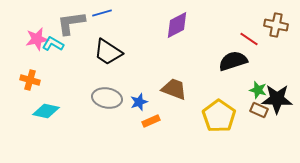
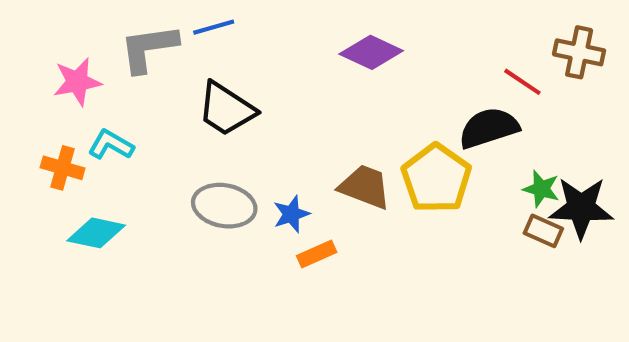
purple diamond: (177, 25) -> (371, 52), turned 52
cyan L-shape: (53, 44) -> (111, 145), moved
yellow pentagon: (219, 116) -> (436, 178), moved

